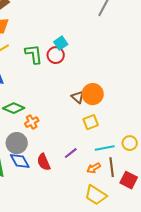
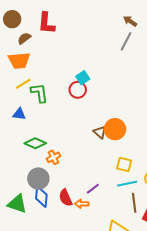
green L-shape: (34, 54) -> (39, 93), moved
yellow square: (91, 122) -> (124, 164), moved, turned 35
blue diamond: (20, 161) -> (41, 197), turned 35
orange arrow: (94, 168) -> (82, 204), moved, turned 32

